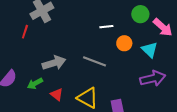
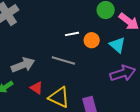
white line: (106, 27) -> (72, 34), moved
red triangle: (57, 95) -> (37, 88), moved

